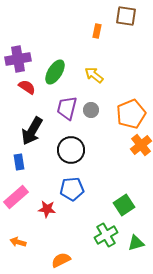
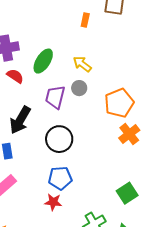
gray circle: (91, 110) -> (79, 88), moved
green square: (124, 205) -> (127, 193), moved
red star: (47, 209) -> (53, 202), moved

